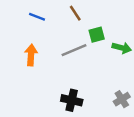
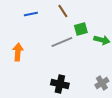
blue line: (37, 17) -> (31, 14), turned -32
orange arrow: (31, 55) -> (18, 52), moved

